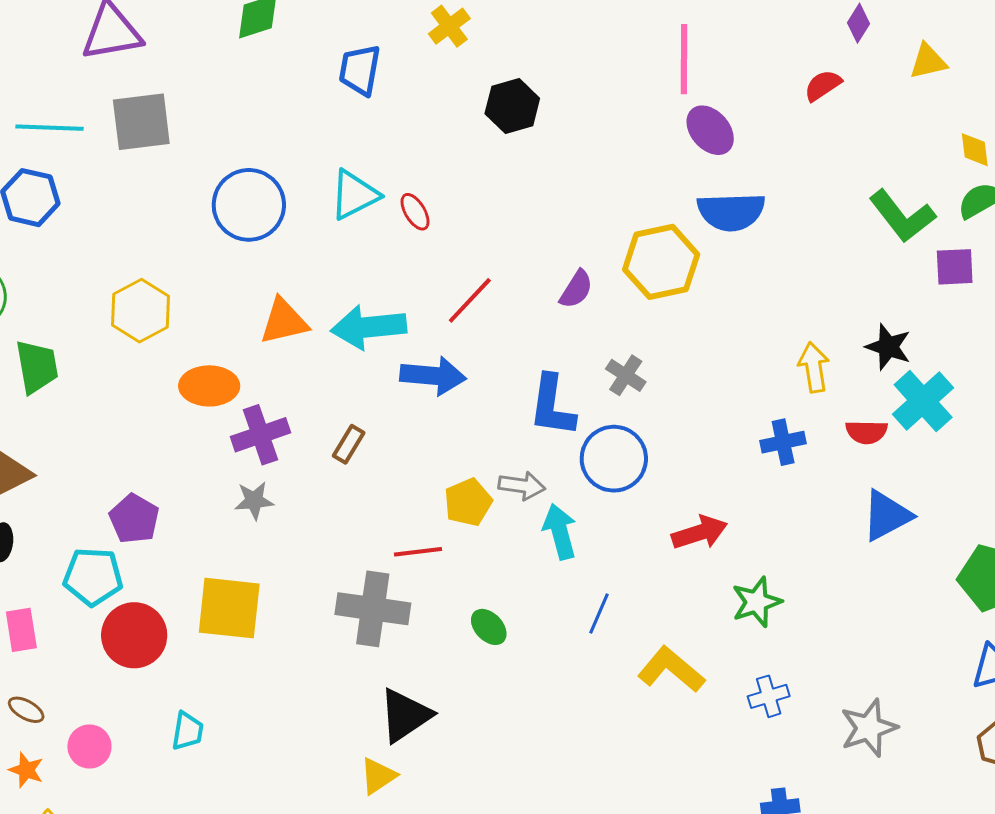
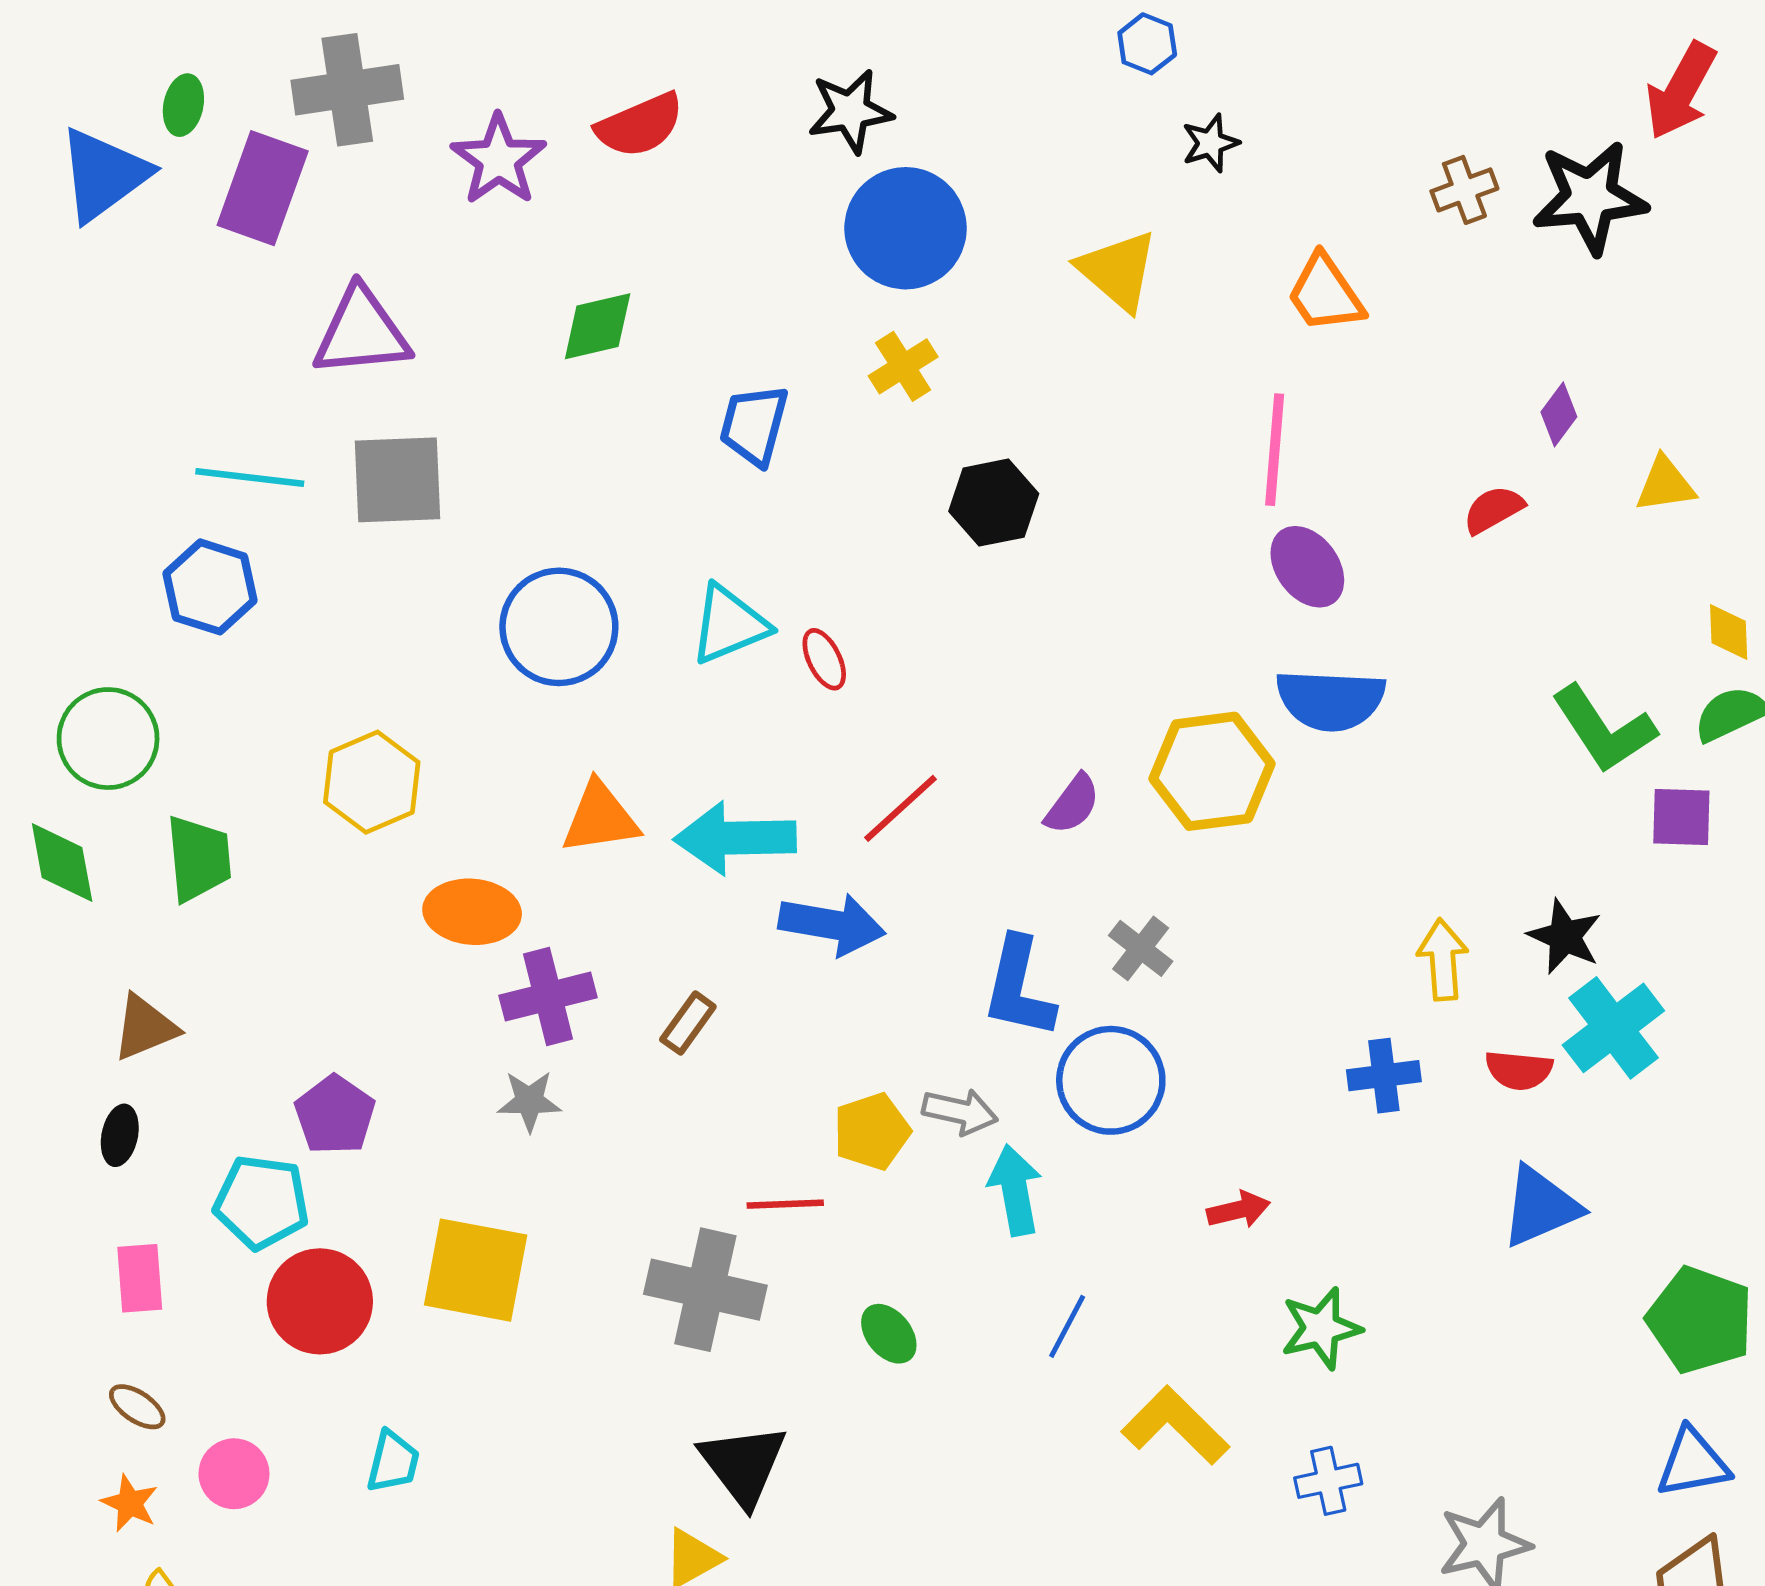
red arrow: (699, 533) -> (1238, 1210), size x0.7
black triangle: (405, 715) -> (743, 1465), turned -38

